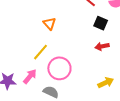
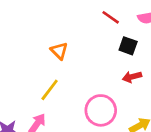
pink circle: (59, 68) -> (101, 110), moved

